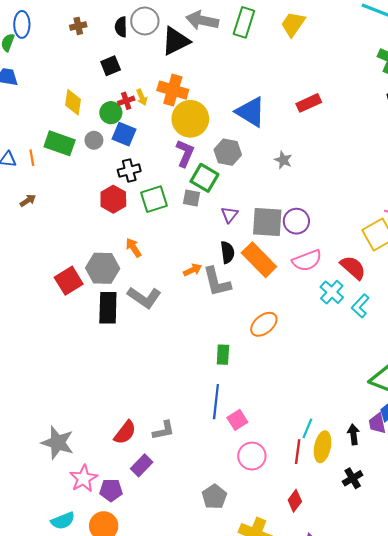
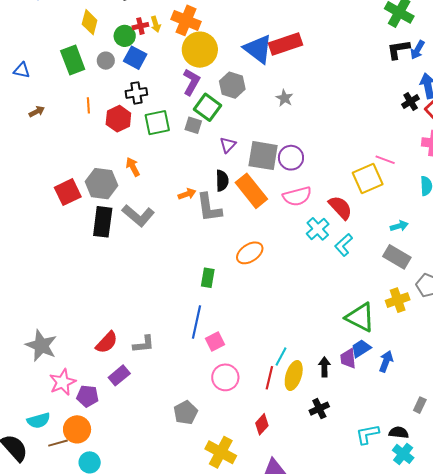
red rectangle: (309, 103) -> (286, 44), moved, size x1.4
green rectangle: (60, 143) -> (73, 60), turned 44
orange line: (32, 158) -> (88, 105), moved

